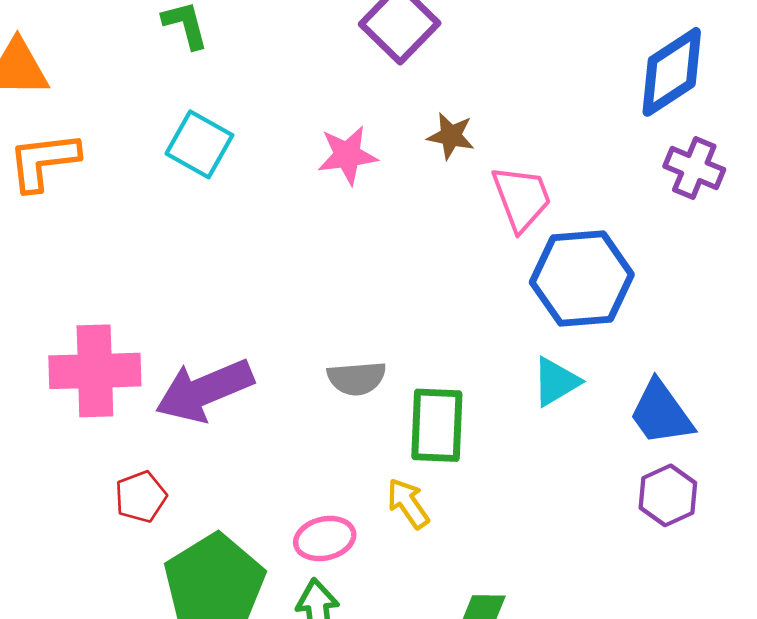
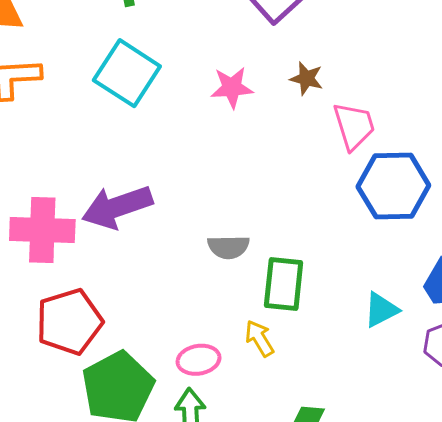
cyan square: (199, 144) -> (127, 73), size x1.4
cyan triangle: (556, 382) -> (381, 310), moved
purple arrow: (204, 391) -> (117, 207), moved
red pentagon: (141, 497) -> (69, 322), size x1.8

